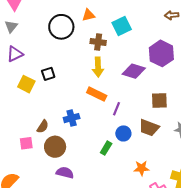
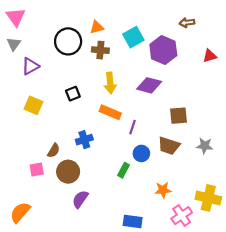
brown cross: (98, 42) -> (100, 50), moved
purple hexagon: (161, 53) -> (163, 50), moved
purple triangle: (15, 54) -> (30, 66), moved
black square: (48, 74) -> (73, 94), moved
purple semicircle: (65, 173) -> (80, 199), turned -66

